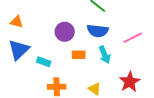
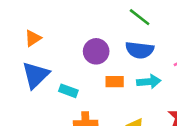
orange triangle: (17, 22) -> (33, 38), turned -48
cyan arrow: (105, 55) -> (149, 82), turned -72

